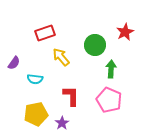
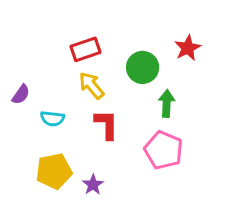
red rectangle: (45, 33) -> (85, 49), moved
red L-shape: (71, 96) -> (106, 125), moved

